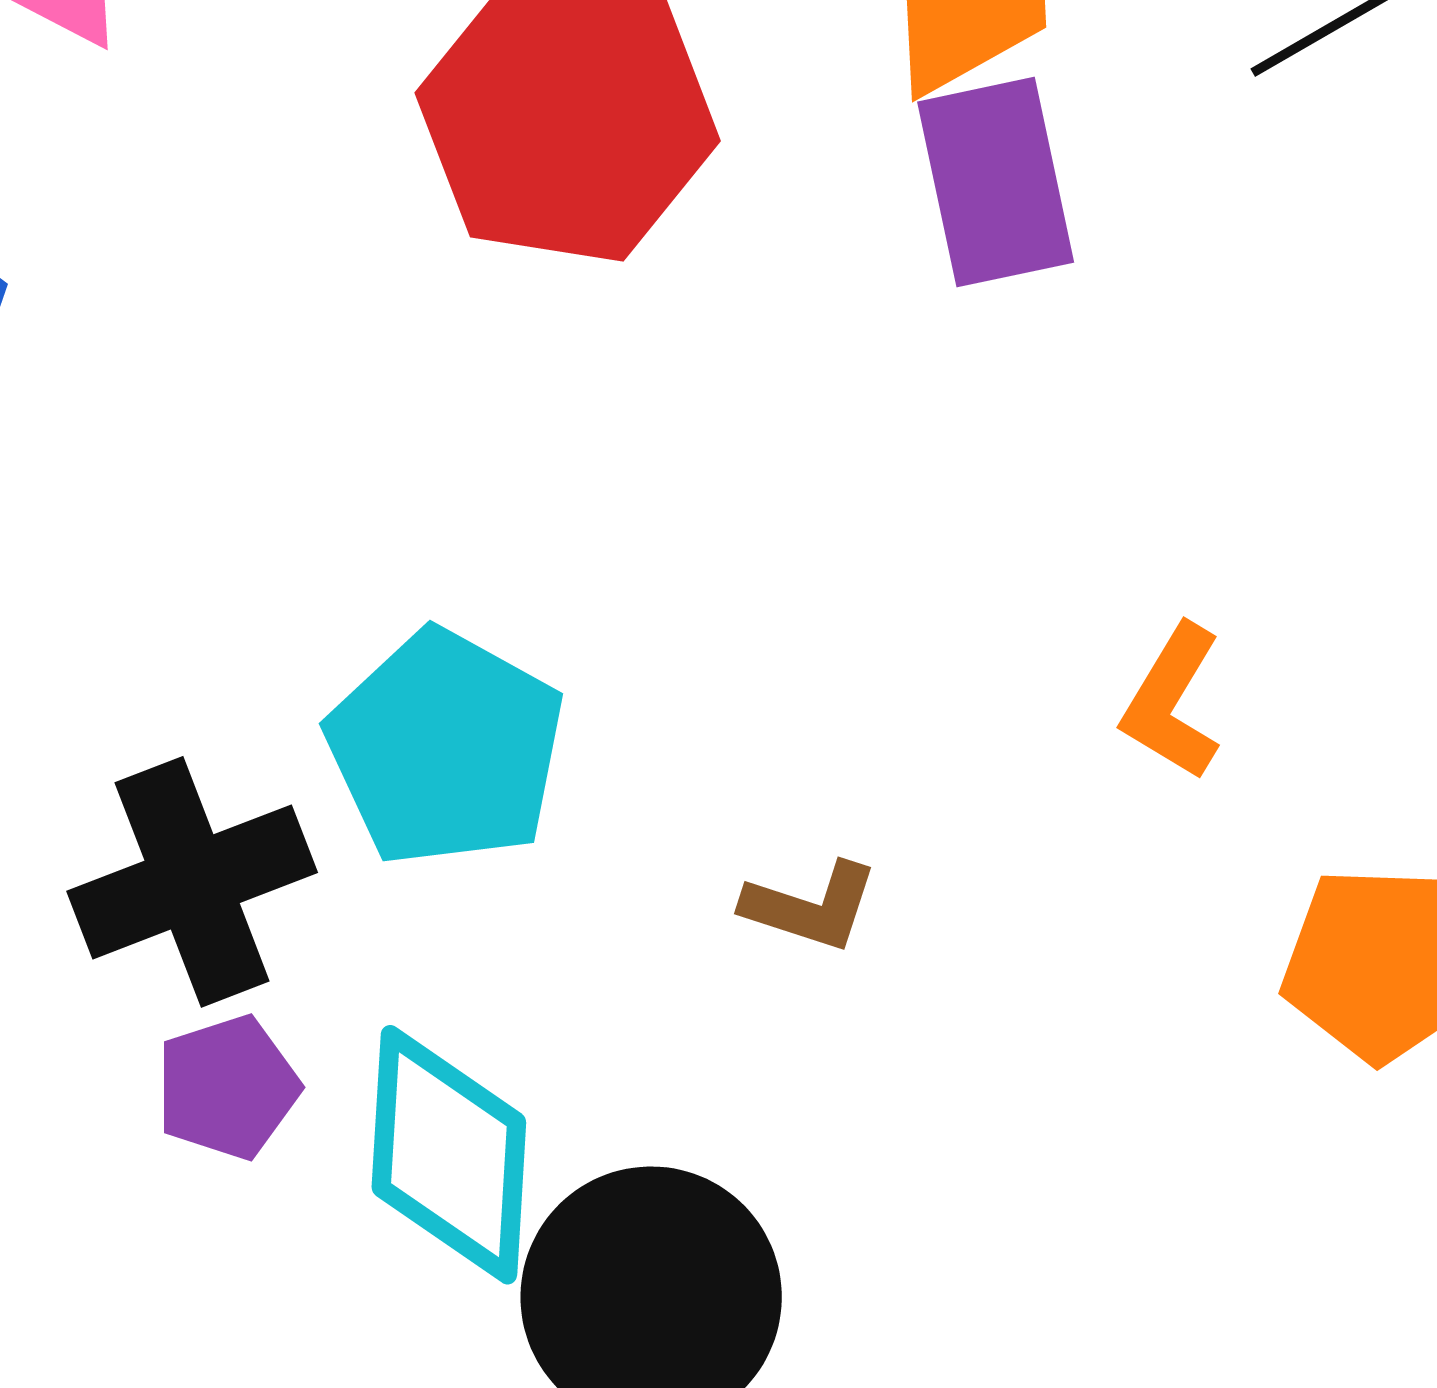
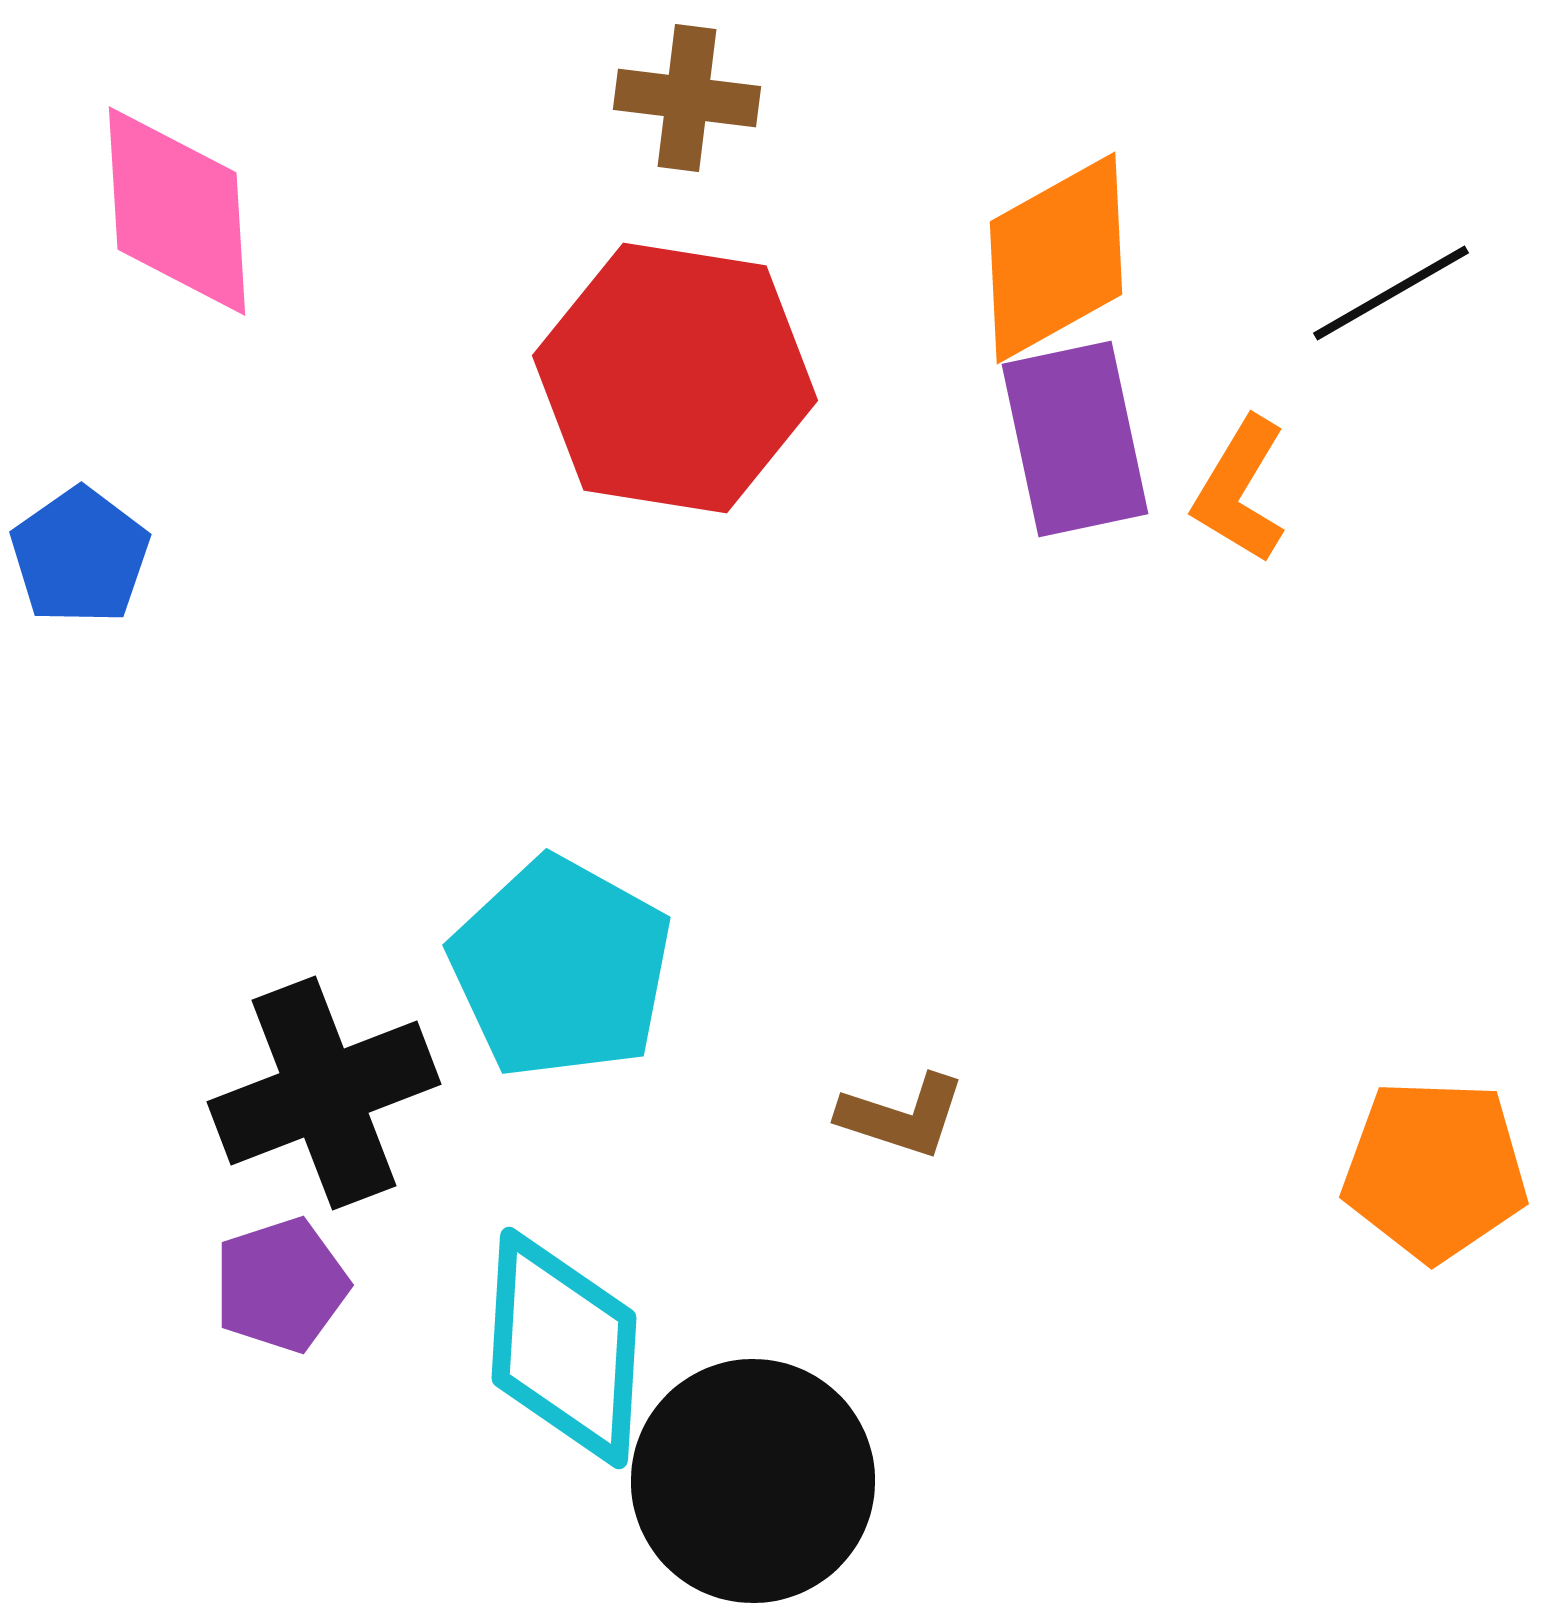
orange L-shape: (1172, 702) -> (1240, 490), moved
purple pentagon: (227, 1087) -> (281, 1285), moved

